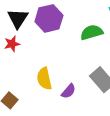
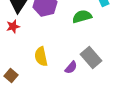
purple semicircle: (69, 91) -> (71, 67), moved

